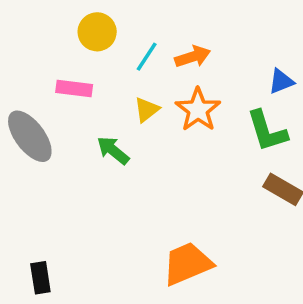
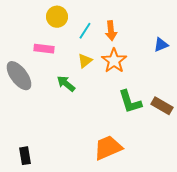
orange arrow: (193, 57) -> (111, 31), turned 102
green L-shape: (267, 131) -> (130, 102), moved

